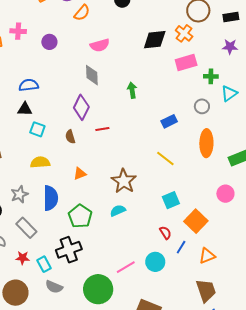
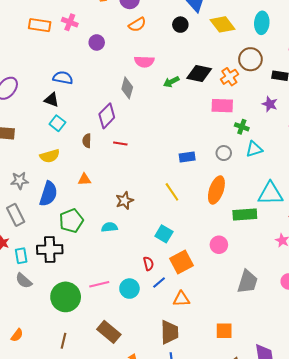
green arrow: (132, 90) -> (171, 82), moved, turned -126
yellow semicircle: (40, 162) -> (50, 156), turned 150
brown star: (124, 181) -> (125, 201), size x0.7
cyan square: (171, 200) -> (164, 234), turned 36

